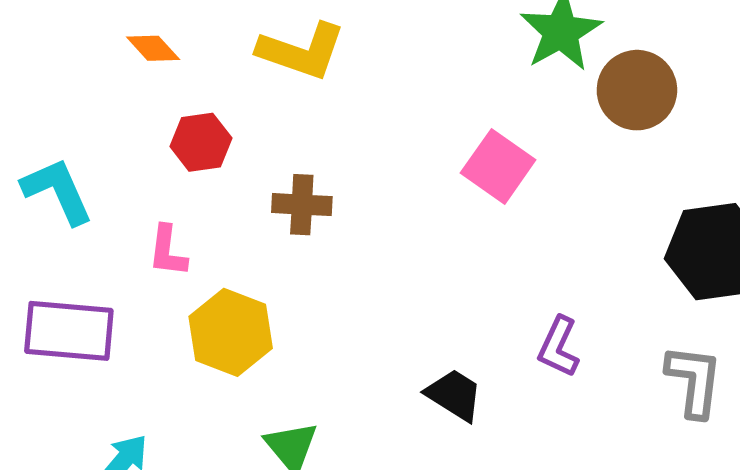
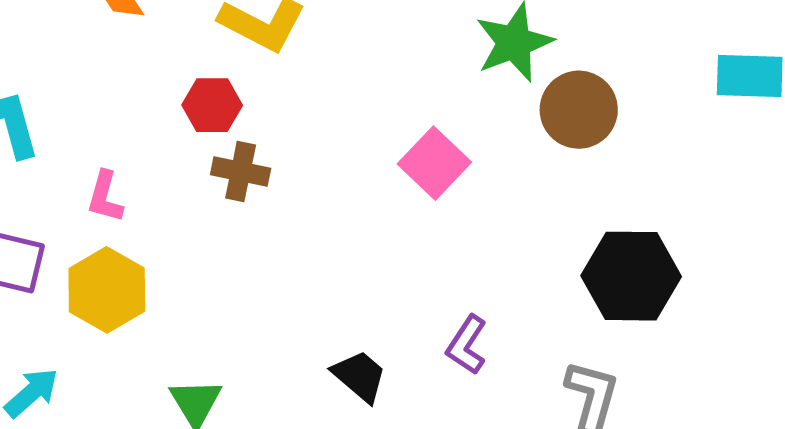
red hexagon: (201, 142) -> (212, 105), moved
yellow hexagon: (231, 332) -> (107, 290), moved

